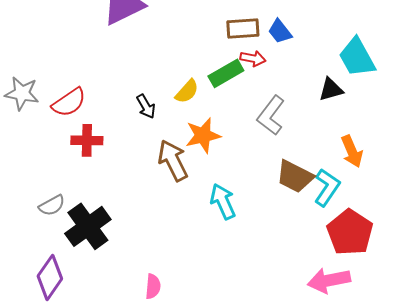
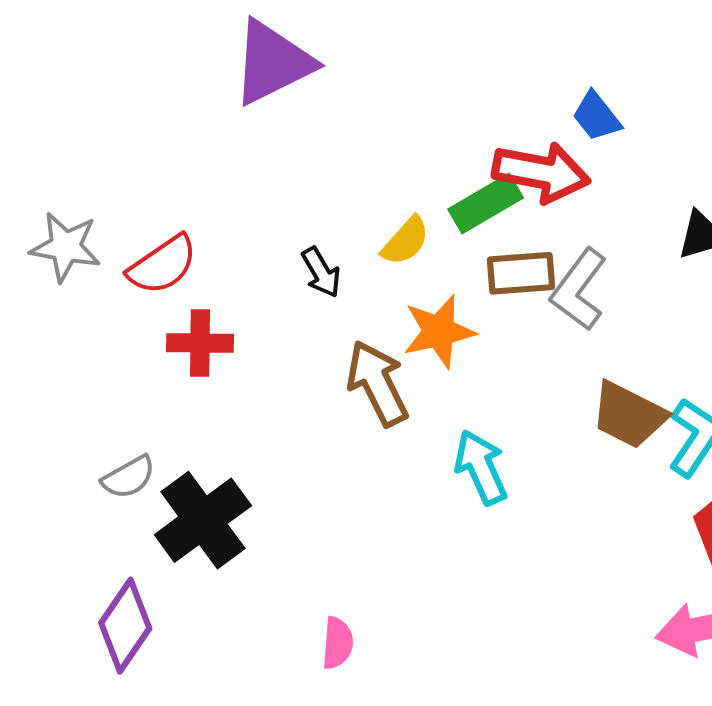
brown rectangle: (243, 28) -> (521, 273), moved
red arrow: (253, 58) -> (541, 172), size x1.8

